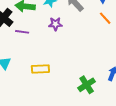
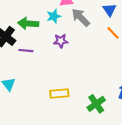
yellow rectangle: (40, 69) -> (59, 94), moved

